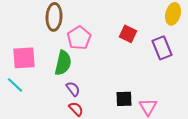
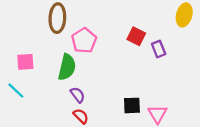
purple rectangle: (162, 48) -> (159, 49), moved, size x0.7
pink square: (24, 58) -> (25, 62), size x0.7

